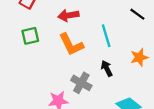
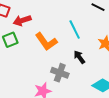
red arrow: (68, 15) -> (22, 20), moved

